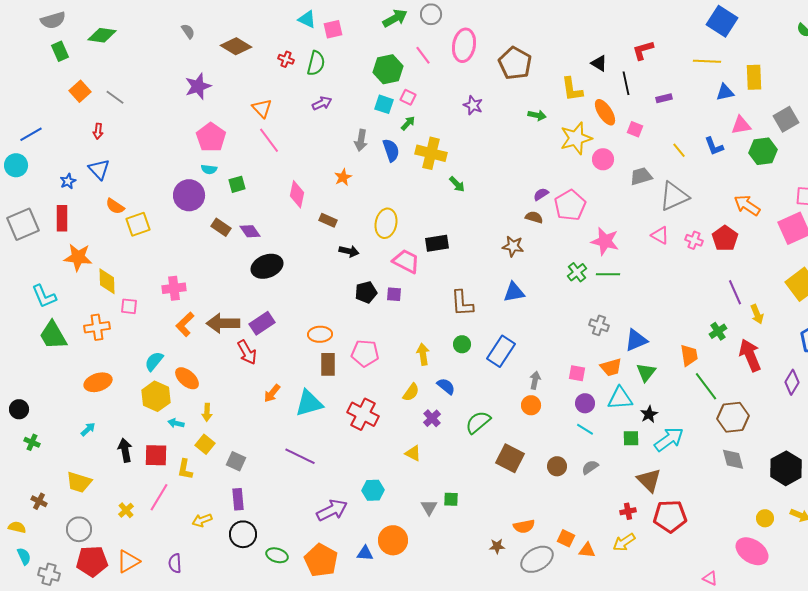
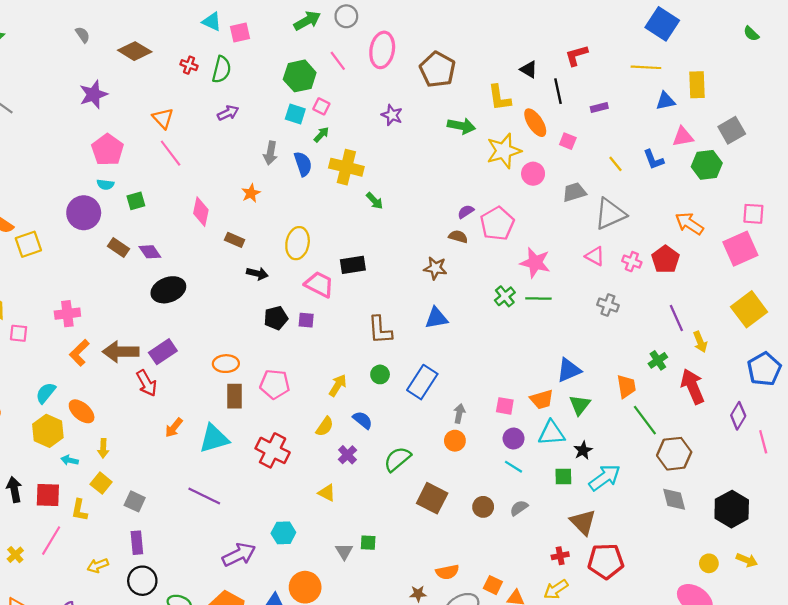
green arrow: (537, 115) -> (461, 126), size x1.4
gray cross: (599, 325) -> (608, 305), moved
yellow arrow: (423, 354) -> (338, 385), turned 40

